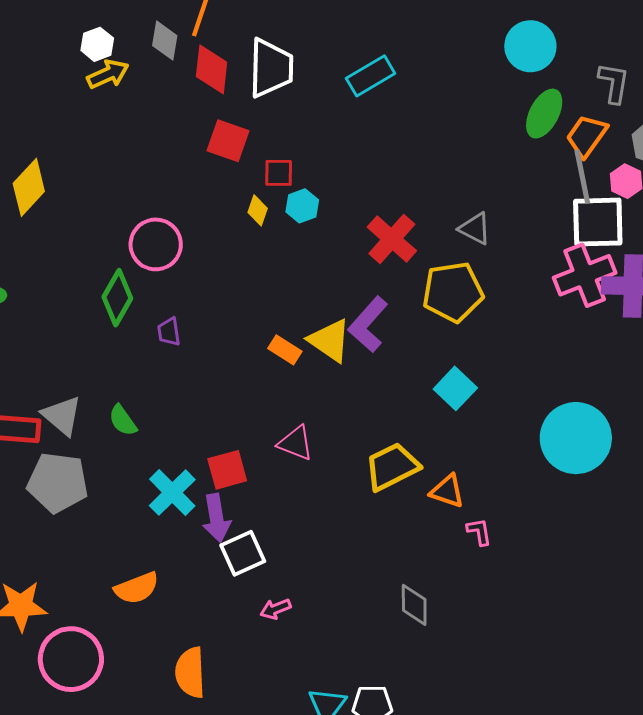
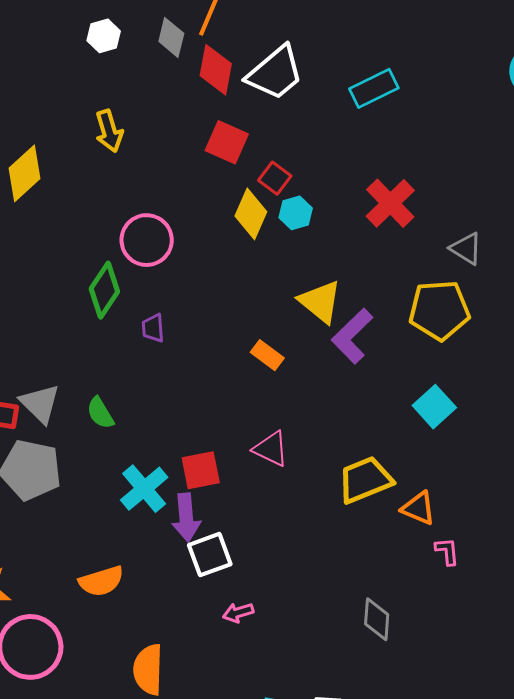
white trapezoid: (271, 68) -> (275, 73), turned 44
yellow arrow: (108, 74) -> (109, 131), moved, turned 93
red square: (279, 173) -> (275, 178), turned 32
yellow diamond: (258, 210) -> (251, 214), size x1.6
red cross: (392, 239) -> (390, 203), moved
yellow triangle: (330, 340) -> (320, 302), moved

